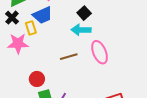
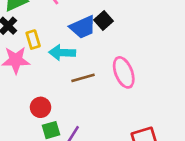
blue trapezoid: (43, 15) -> (83, 27), moved
cyan arrow: (81, 30) -> (62, 53), moved

